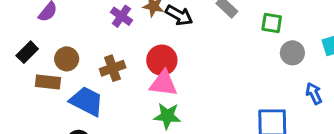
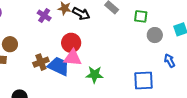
brown cross: (113, 68) -> (41, 62), moved
blue trapezoid: (87, 101) -> (59, 66), moved
green star: (167, 116) -> (95, 75), moved

